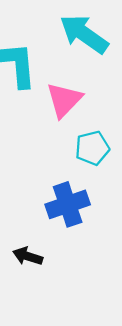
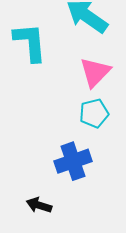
pink triangle: (64, 100) -> (95, 72), moved

